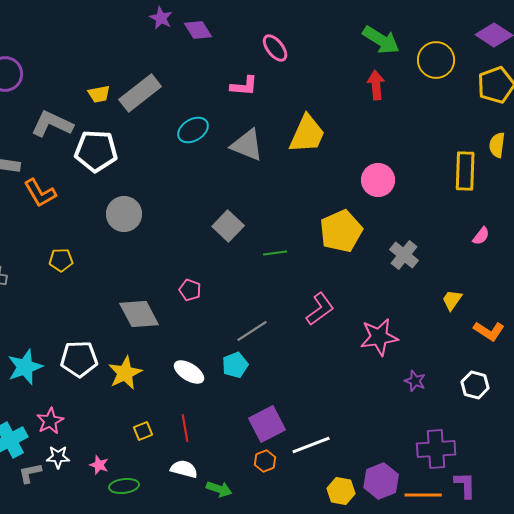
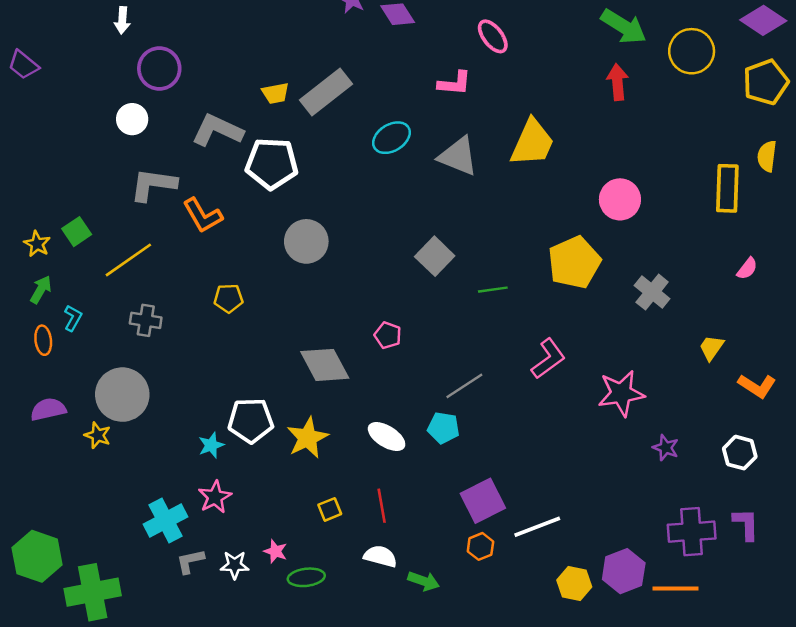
cyan pentagon: (235, 365) -> (443, 428), turned 30
cyan star: (25, 367) -> (211, 445), moved, size x0.6
white star: (58, 457) -> (235, 565), moved
purple L-shape: (465, 485) -> (746, 524), moved

